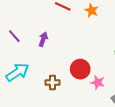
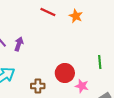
purple arrow: (43, 39) -> (19, 44), moved

